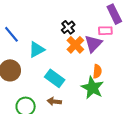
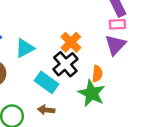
black cross: (68, 27) -> (65, 64), moved, size x1.5
pink rectangle: (105, 31) -> (117, 24), moved
purple triangle: (93, 44) -> (115, 45), moved

